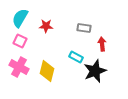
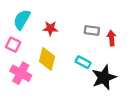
pink square: (20, 41) -> (13, 45), moved
red arrow: (102, 44) -> (112, 38), moved
yellow diamond: (47, 71) -> (47, 59), moved

